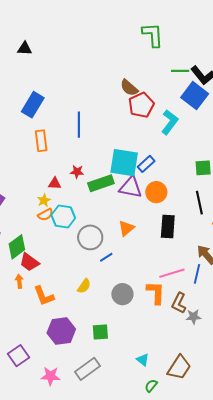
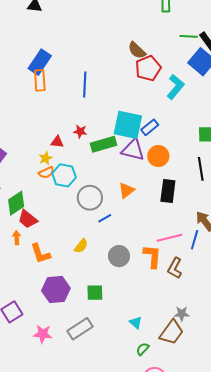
orange rectangle: (41, 141) -> (40, 80), moved
gray star: (193, 317) -> (182, 314), moved

